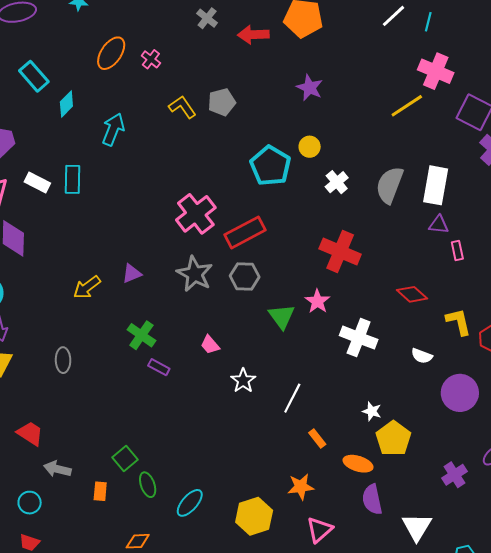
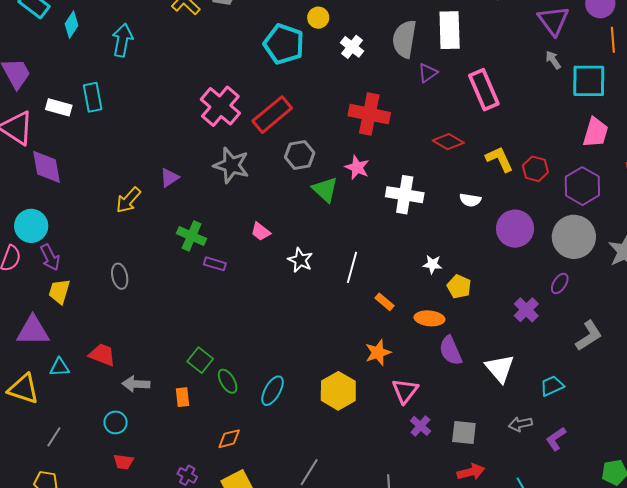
purple triangle: (439, 225) -> (428, 73), moved, turned -30
pink rectangle: (457, 251) -> (484, 90), size x2.0
gray hexagon: (245, 276) -> (300, 155), moved
yellow pentagon: (393, 438) -> (459, 287), size x0.7

